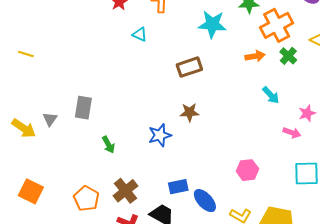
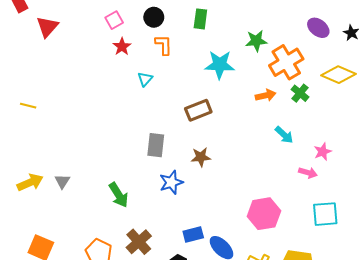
cyan triangle: (140, 34) -> (145, 79), turned 49
gray rectangle: (83, 108) -> (156, 145), moved
gray triangle: (50, 119) -> (62, 181), moved
yellow arrow: (24, 128) -> (30, 183), turned -55
green arrow: (108, 145) -> (119, 195), size x1.4
pink hexagon: (247, 170) -> (264, 214), size x1.4

